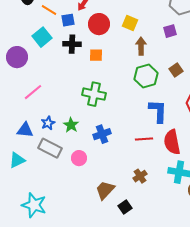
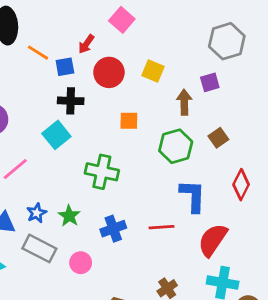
cyan square: (42, 37) -> (56, 135), moved
brown arrow: (141, 46) -> (184, 102), moved
orange square: (96, 55) -> (129, 121), moved
red line: (144, 139) -> (162, 227), moved
red semicircle: (172, 142) -> (213, 240), turned 45

